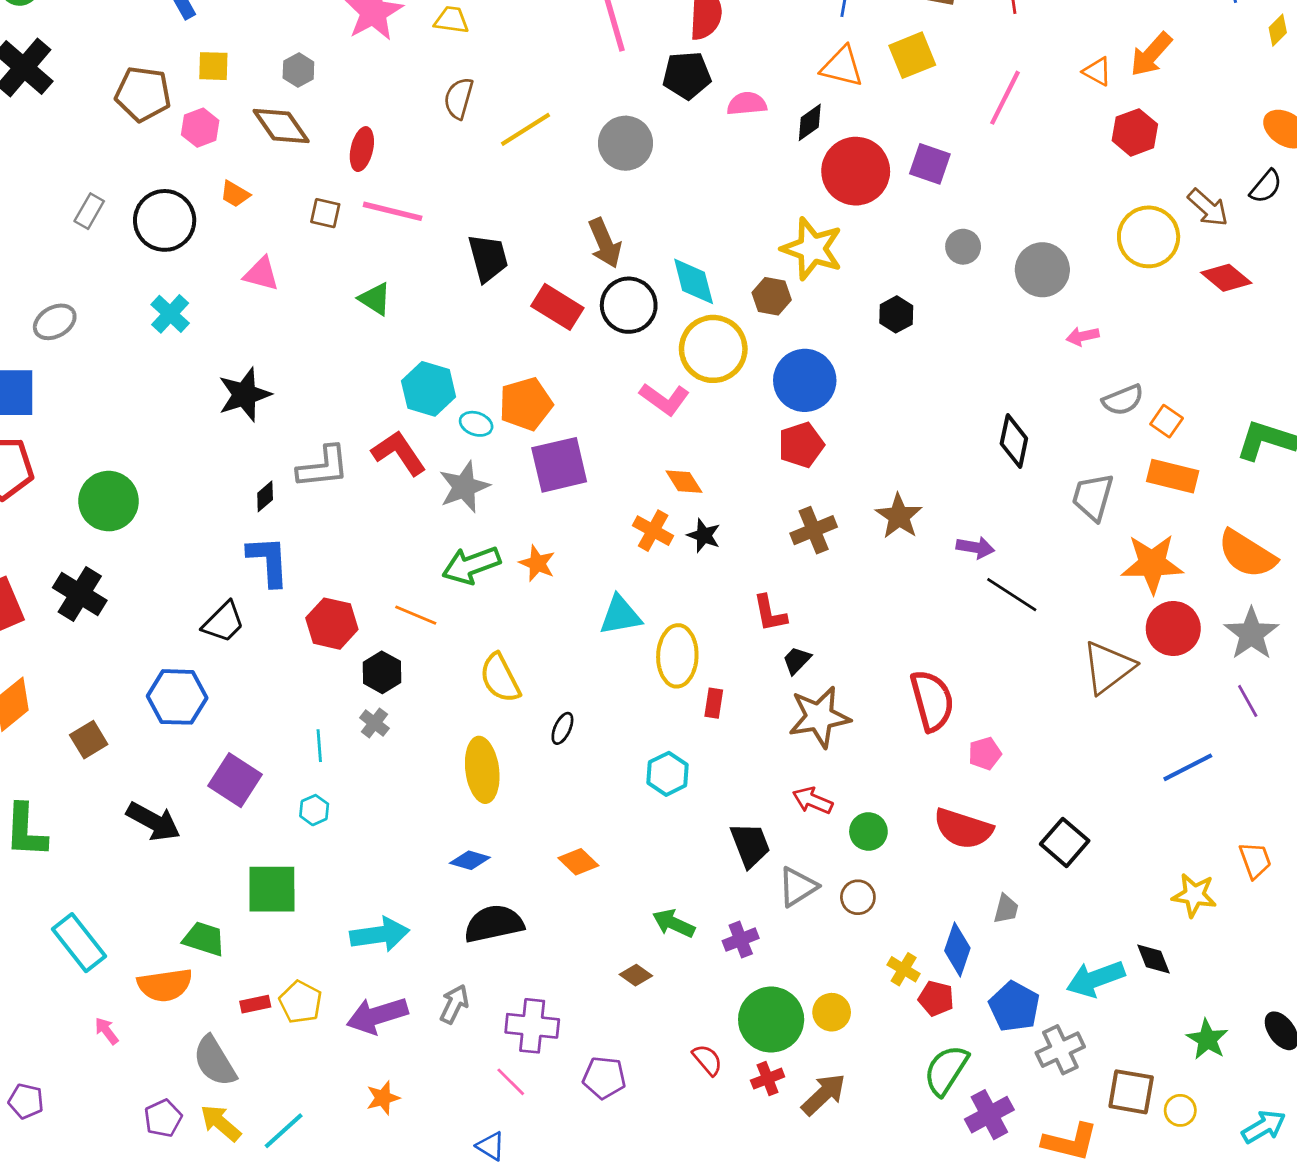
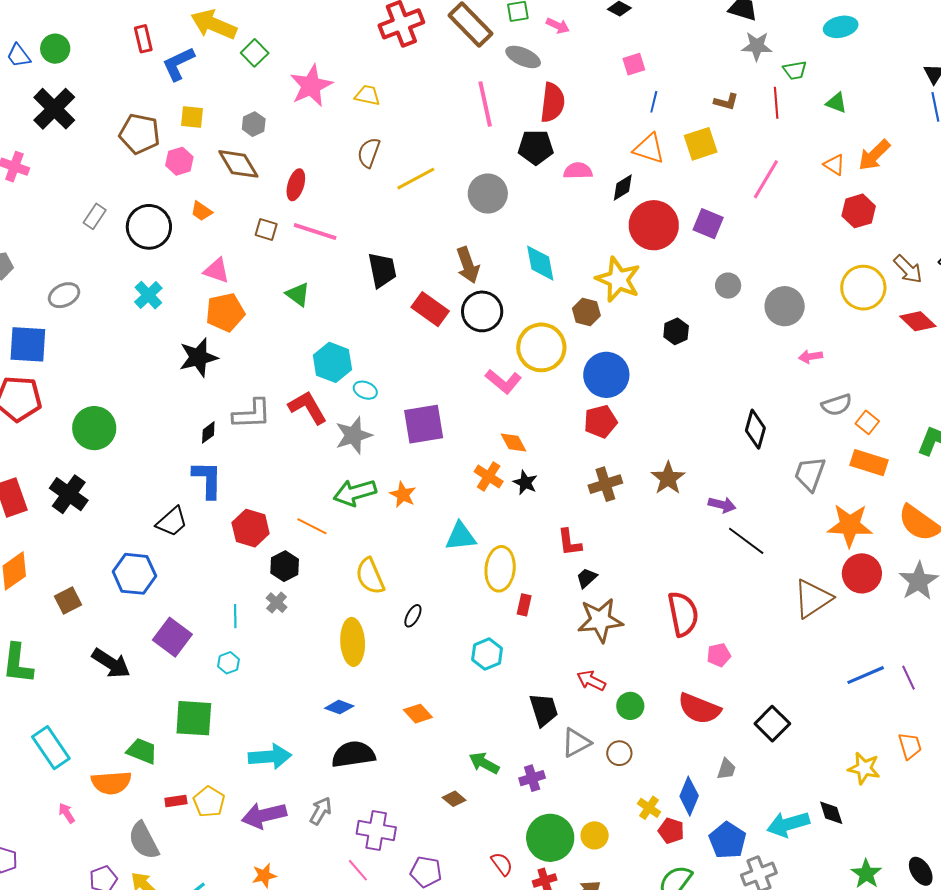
cyan diamond: (694, 281) -> (540, 263), moved
orange pentagon: (526, 404) -> (225, 312), moved
purple line: (1248, 701) -> (909, 678), moved

